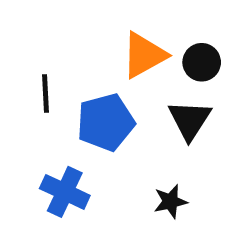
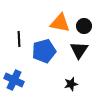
orange triangle: (144, 55) -> (60, 23), turned 40
blue cross: (65, 192) -> (14, 80), moved

